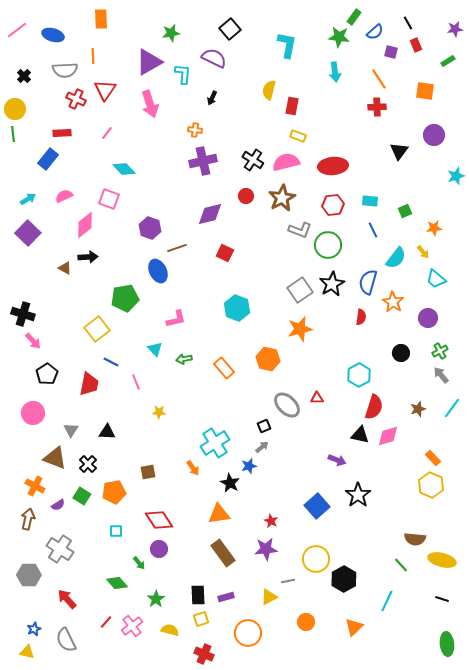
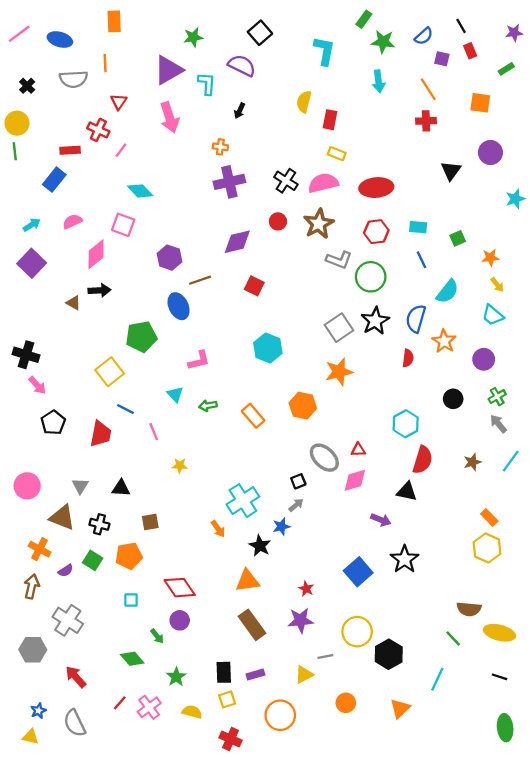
green rectangle: (354, 17) -> (364, 19), moved
red triangle: (105, 90) -> (119, 102), size x0.7
red cross: (76, 99) -> (98, 130), moved
yellow arrow: (423, 252) -> (497, 285), moved
pink circle: (33, 413) -> (27, 486), moved
pink diamond: (388, 436) -> (355, 480), moved
black cross: (88, 464) -> (99, 524), turned -30
brown square: (148, 472) -> (150, 522), moved

